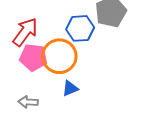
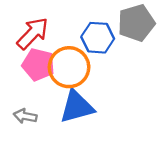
blue triangle: (70, 88) -> (77, 107), size x1.8

